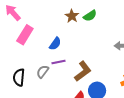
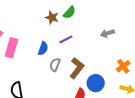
purple line: (59, 62) -> (66, 39), moved
gray semicircle: (43, 72) -> (55, 65), moved

